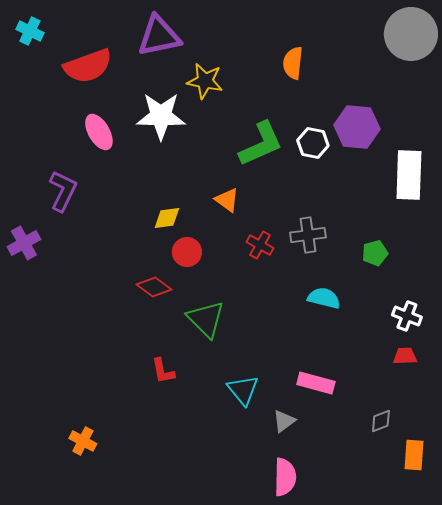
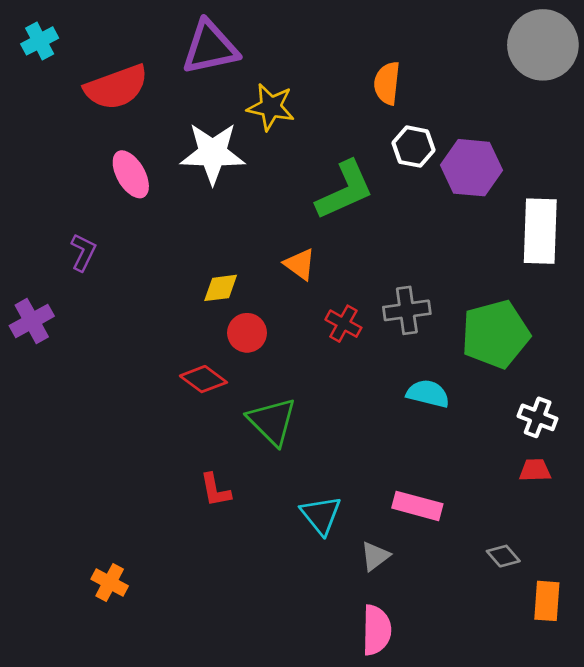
cyan cross: (30, 31) -> (40, 41), turned 36
white hexagon: (313, 143) -> (413, 147), moved
purple L-shape: (63, 191) -> (83, 252), size x0.7
green pentagon: (375, 253) -> (495, 334), size x2.0
gray diamond: (381, 421) -> (503, 556), turned 70

